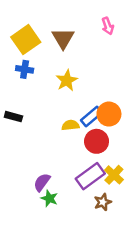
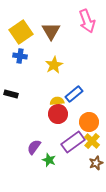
pink arrow: (108, 26) -> (87, 21), size x1.6
orange circle: (109, 114) -> (89, 122), moved
red circle: (97, 141) -> (58, 114), moved
green star: (49, 198) -> (49, 160), moved
brown star: (103, 202) -> (96, 163), moved

